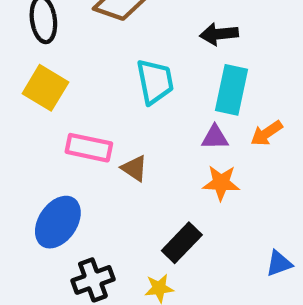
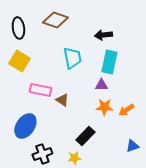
orange arrow: (267, 133) -> (126, 110), moved

